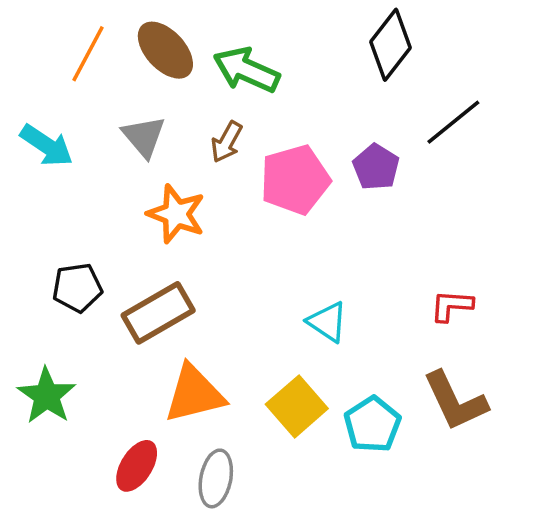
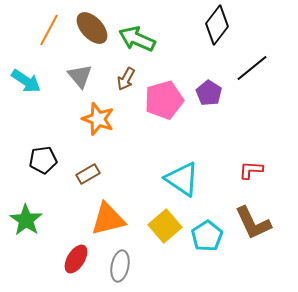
brown rectangle: (158, 313) -> (88, 174), size x0.6
cyan triangle: (327, 322) -> (182, 179), size x1.5

